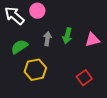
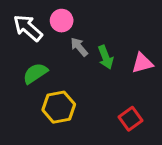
green arrow: (67, 36) -> (106, 57), turned -35
gray arrow: (47, 39) -> (79, 47), moved, turned -48

